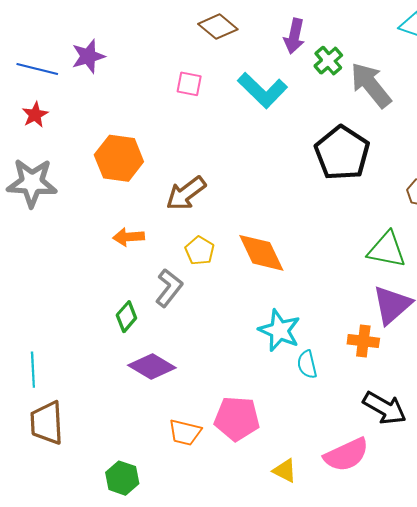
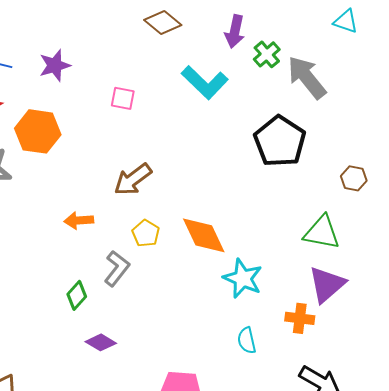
purple star: (88, 56) -> (55, 65), moved
pink square: (189, 84) -> (123, 98), moved
orange hexagon: (119, 158) -> (38, 131), moved
cyan star: (279, 330) -> (243, 278), moved
purple diamond: (152, 367) -> (101, 342), size x0.7

